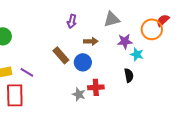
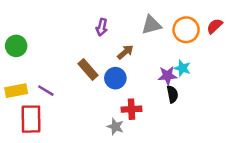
orange circle: (152, 29) -> (186, 30), moved
brown arrow: (91, 41) -> (125, 52), turned -40
purple star: (125, 41) -> (167, 76), moved
gray star: (79, 94) -> (115, 127), moved

